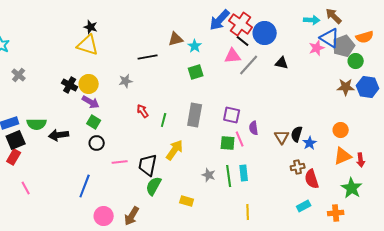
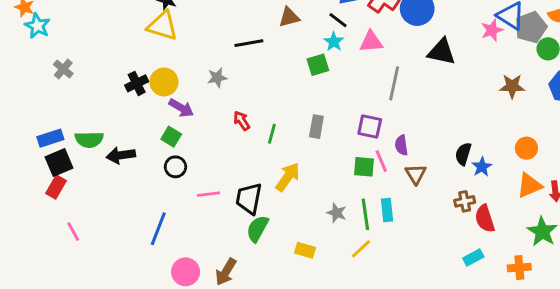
black line: (243, 41) -> (338, 20), moved
cyan star: (195, 46) -> (334, 42), moved
black triangle: (282, 63) -> (442, 52), size x1.5
gray line: (249, 65) -> (394, 83), moved, turned -30
black cross: (70, 85) -> (137, 83), turned 35
brown star: (346, 87) -> (512, 86), moved
purple arrow: (91, 102) -> (181, 108), moved
gray rectangle: (195, 115) -> (316, 127), size x0.7
brown triangle: (282, 137) -> (416, 174), moved
yellow line: (248, 212) -> (361, 249), moved, turned 49

